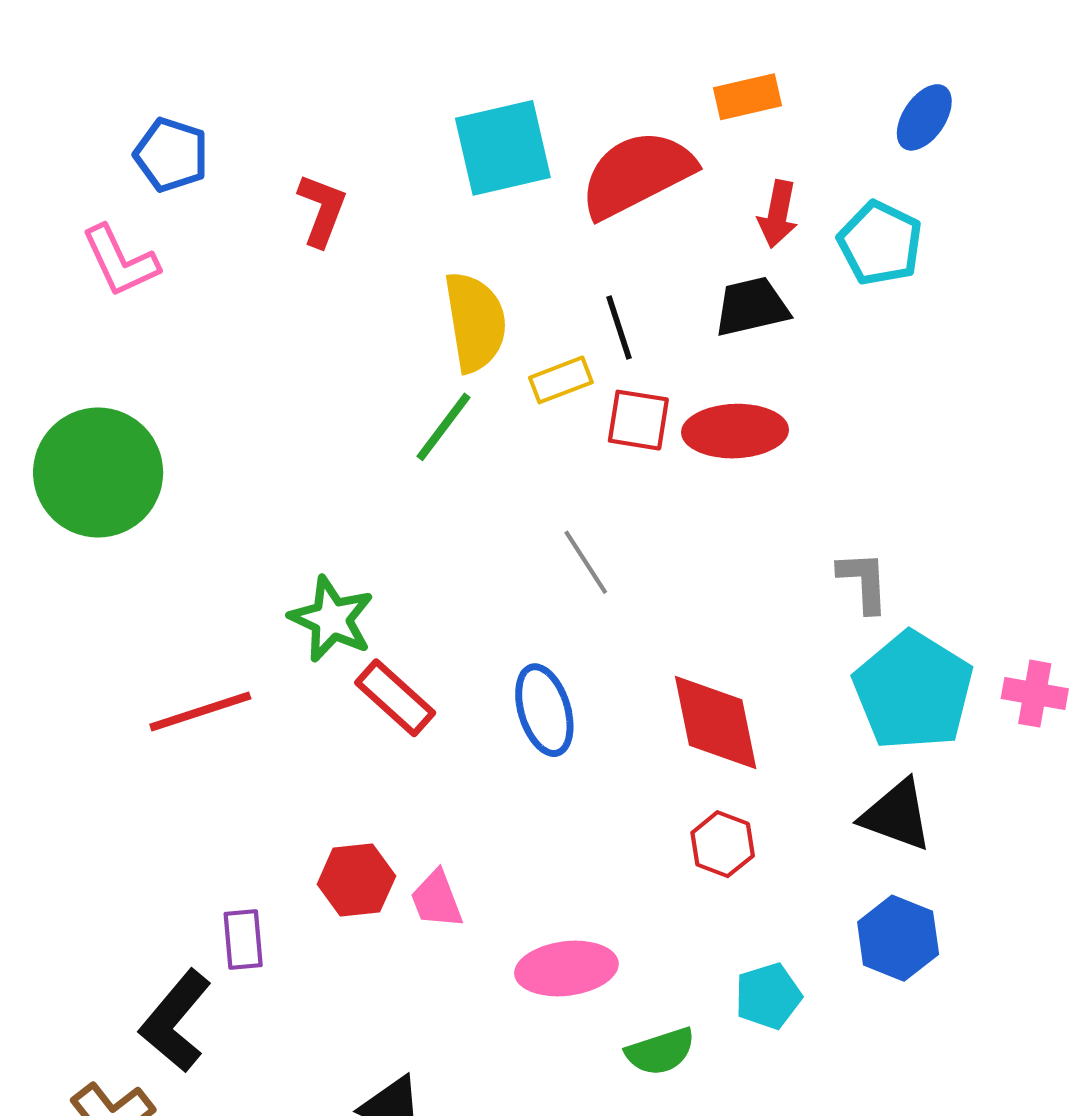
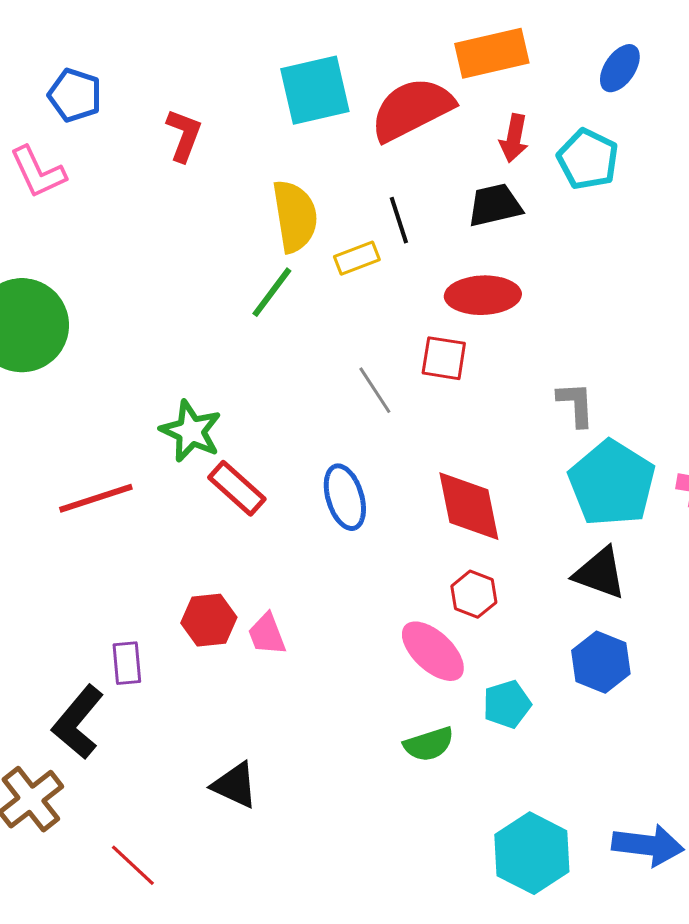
orange rectangle: (747, 97) -> (492, 53), size x1.5
red square: (638, 420) -> (444, 358), moved
pink ellipse: (566, 969) -> (433, 651), moved, turned 50

